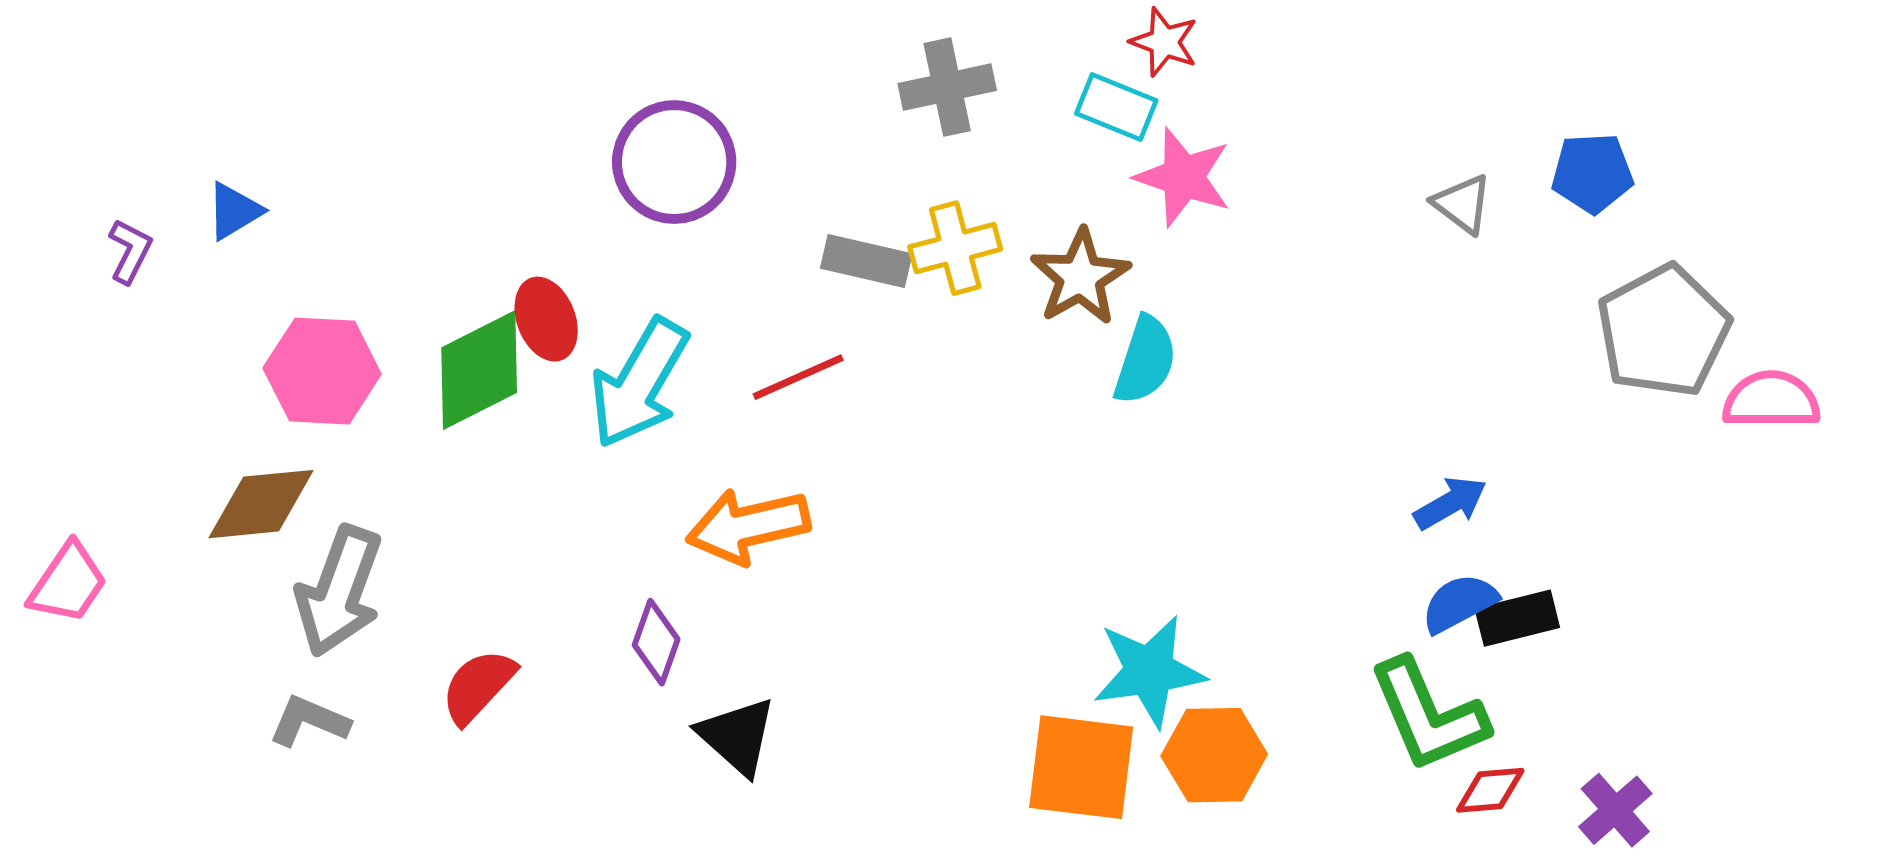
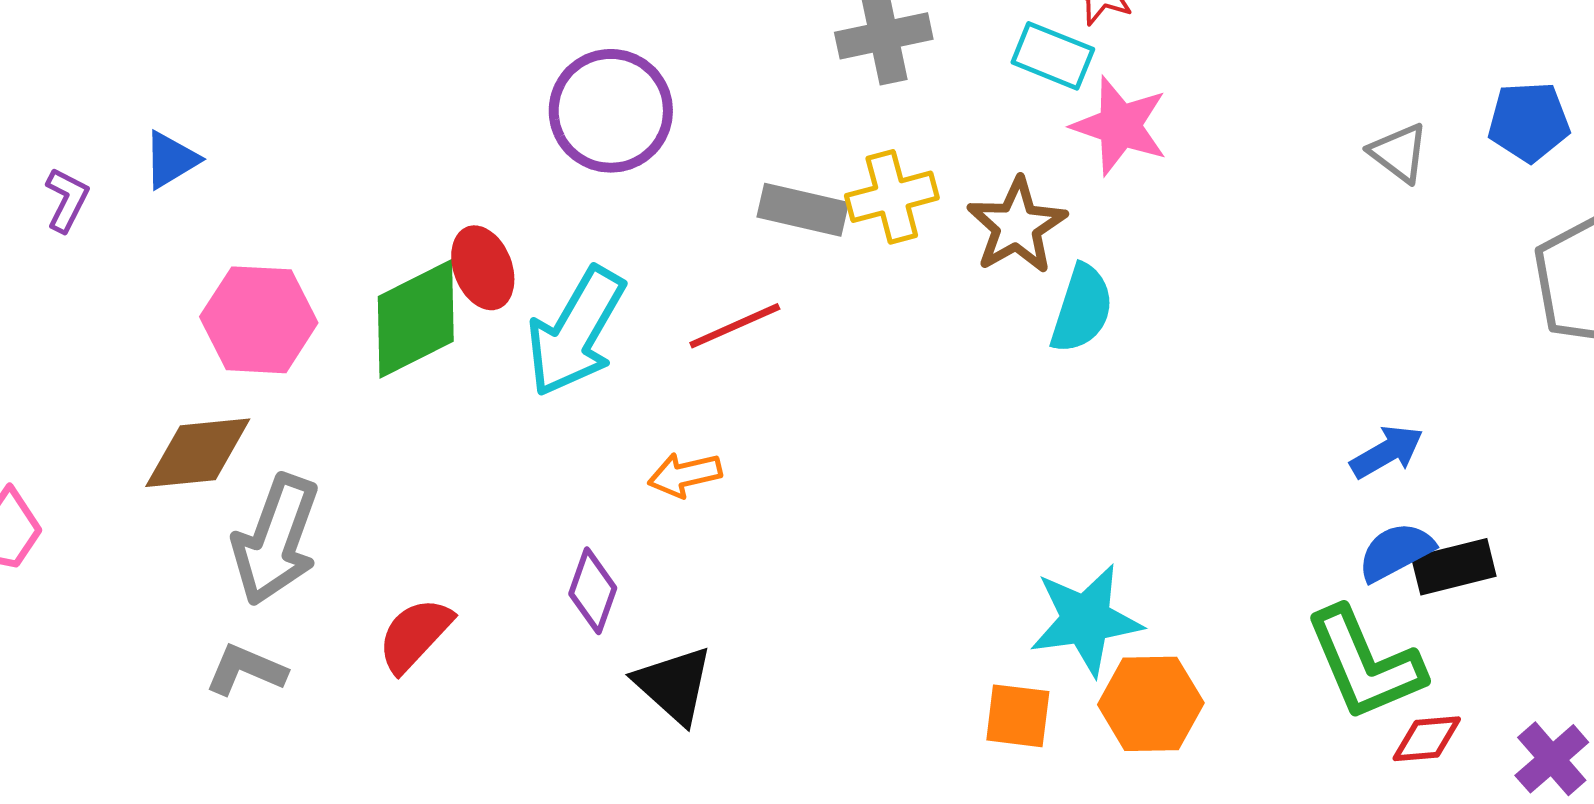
orange arrow: (748, 526) -> (685, 475), size x0.6
orange square: (1081, 767) -> (1018, 716), size x0.6

